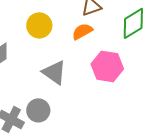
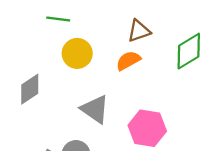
pink hexagon: (107, 66) -> (147, 128), moved

